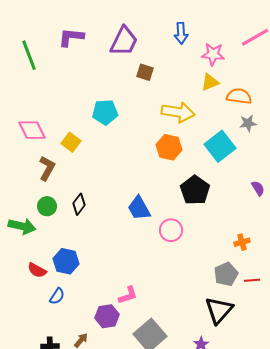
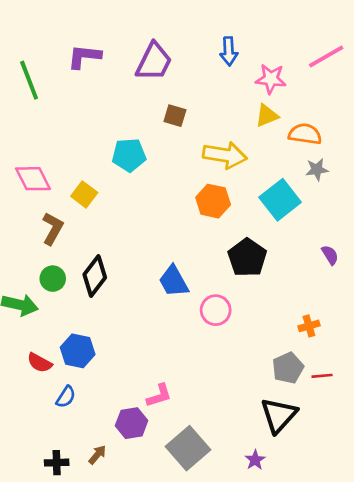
brown square: (145, 72) -> (175, 116), moved
black diamond: (79, 204) -> (95, 276), size x1.4

